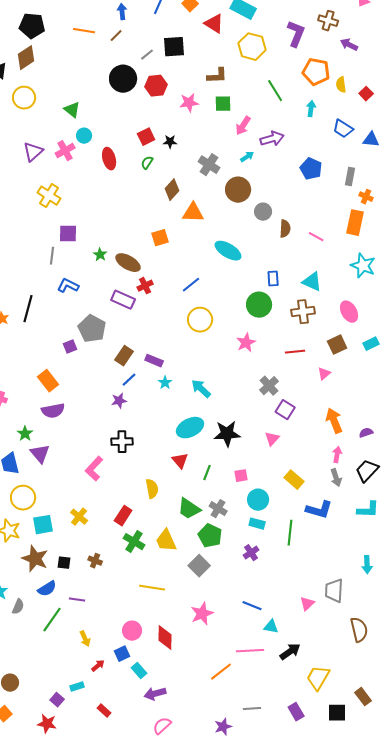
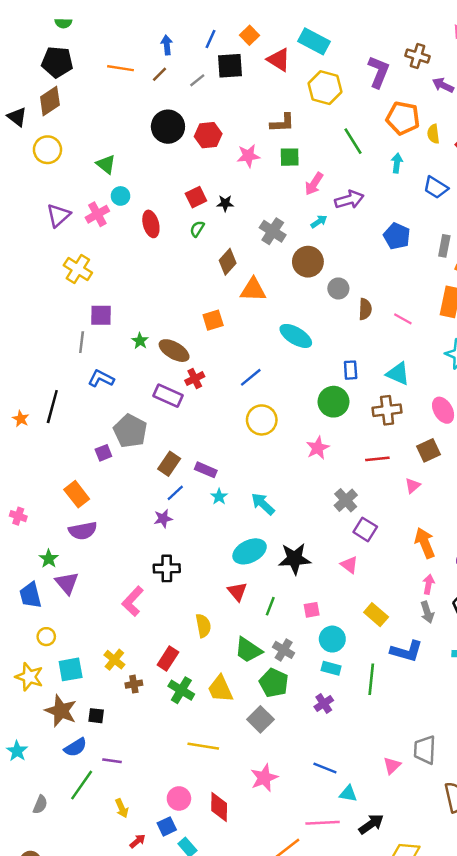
black square: (174, 47) -> (230, 66), moved
gray line: (147, 55) -> (197, 80), moved
pink triangle: (272, 439) -> (349, 565), turned -35
yellow circle: (23, 498) -> (46, 637), size x0.6
brown cross: (95, 561) -> (134, 684), moved, turned -32
gray semicircle: (18, 607) -> (40, 805), moved

